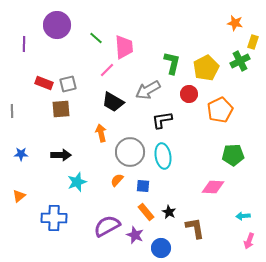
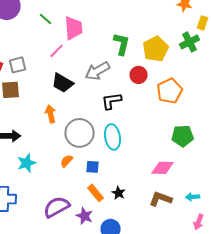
brown L-shape: (195, 228) -> (160, 199), moved, turned -60

